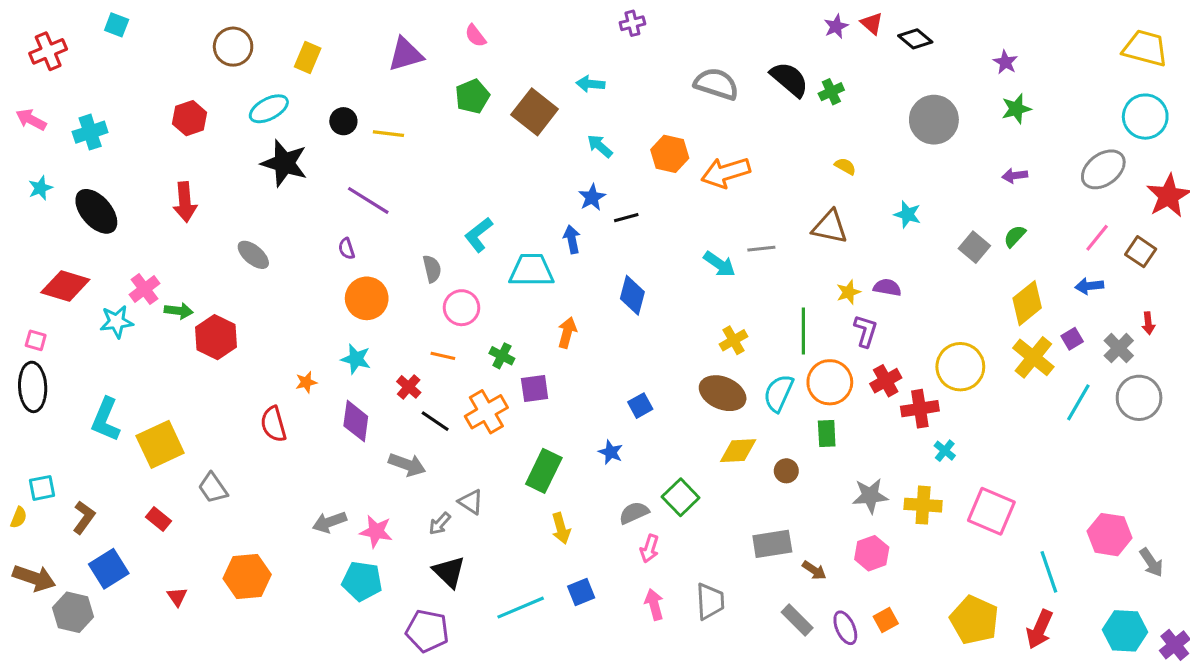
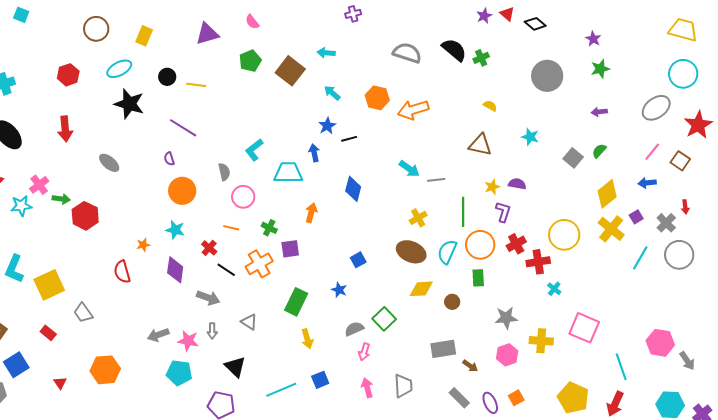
gray line: (761, 249) -> (436, 180), moved
yellow cross: (923, 505) -> (541, 341), moved
gray arrow: (440, 524) -> (212, 331), moved, turned -42

